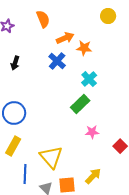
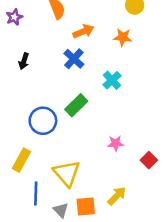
orange star: (84, 48) -> (123, 37), moved
green rectangle: (80, 104) -> (76, 105), moved
blue circle: (14, 113) -> (43, 121), moved

